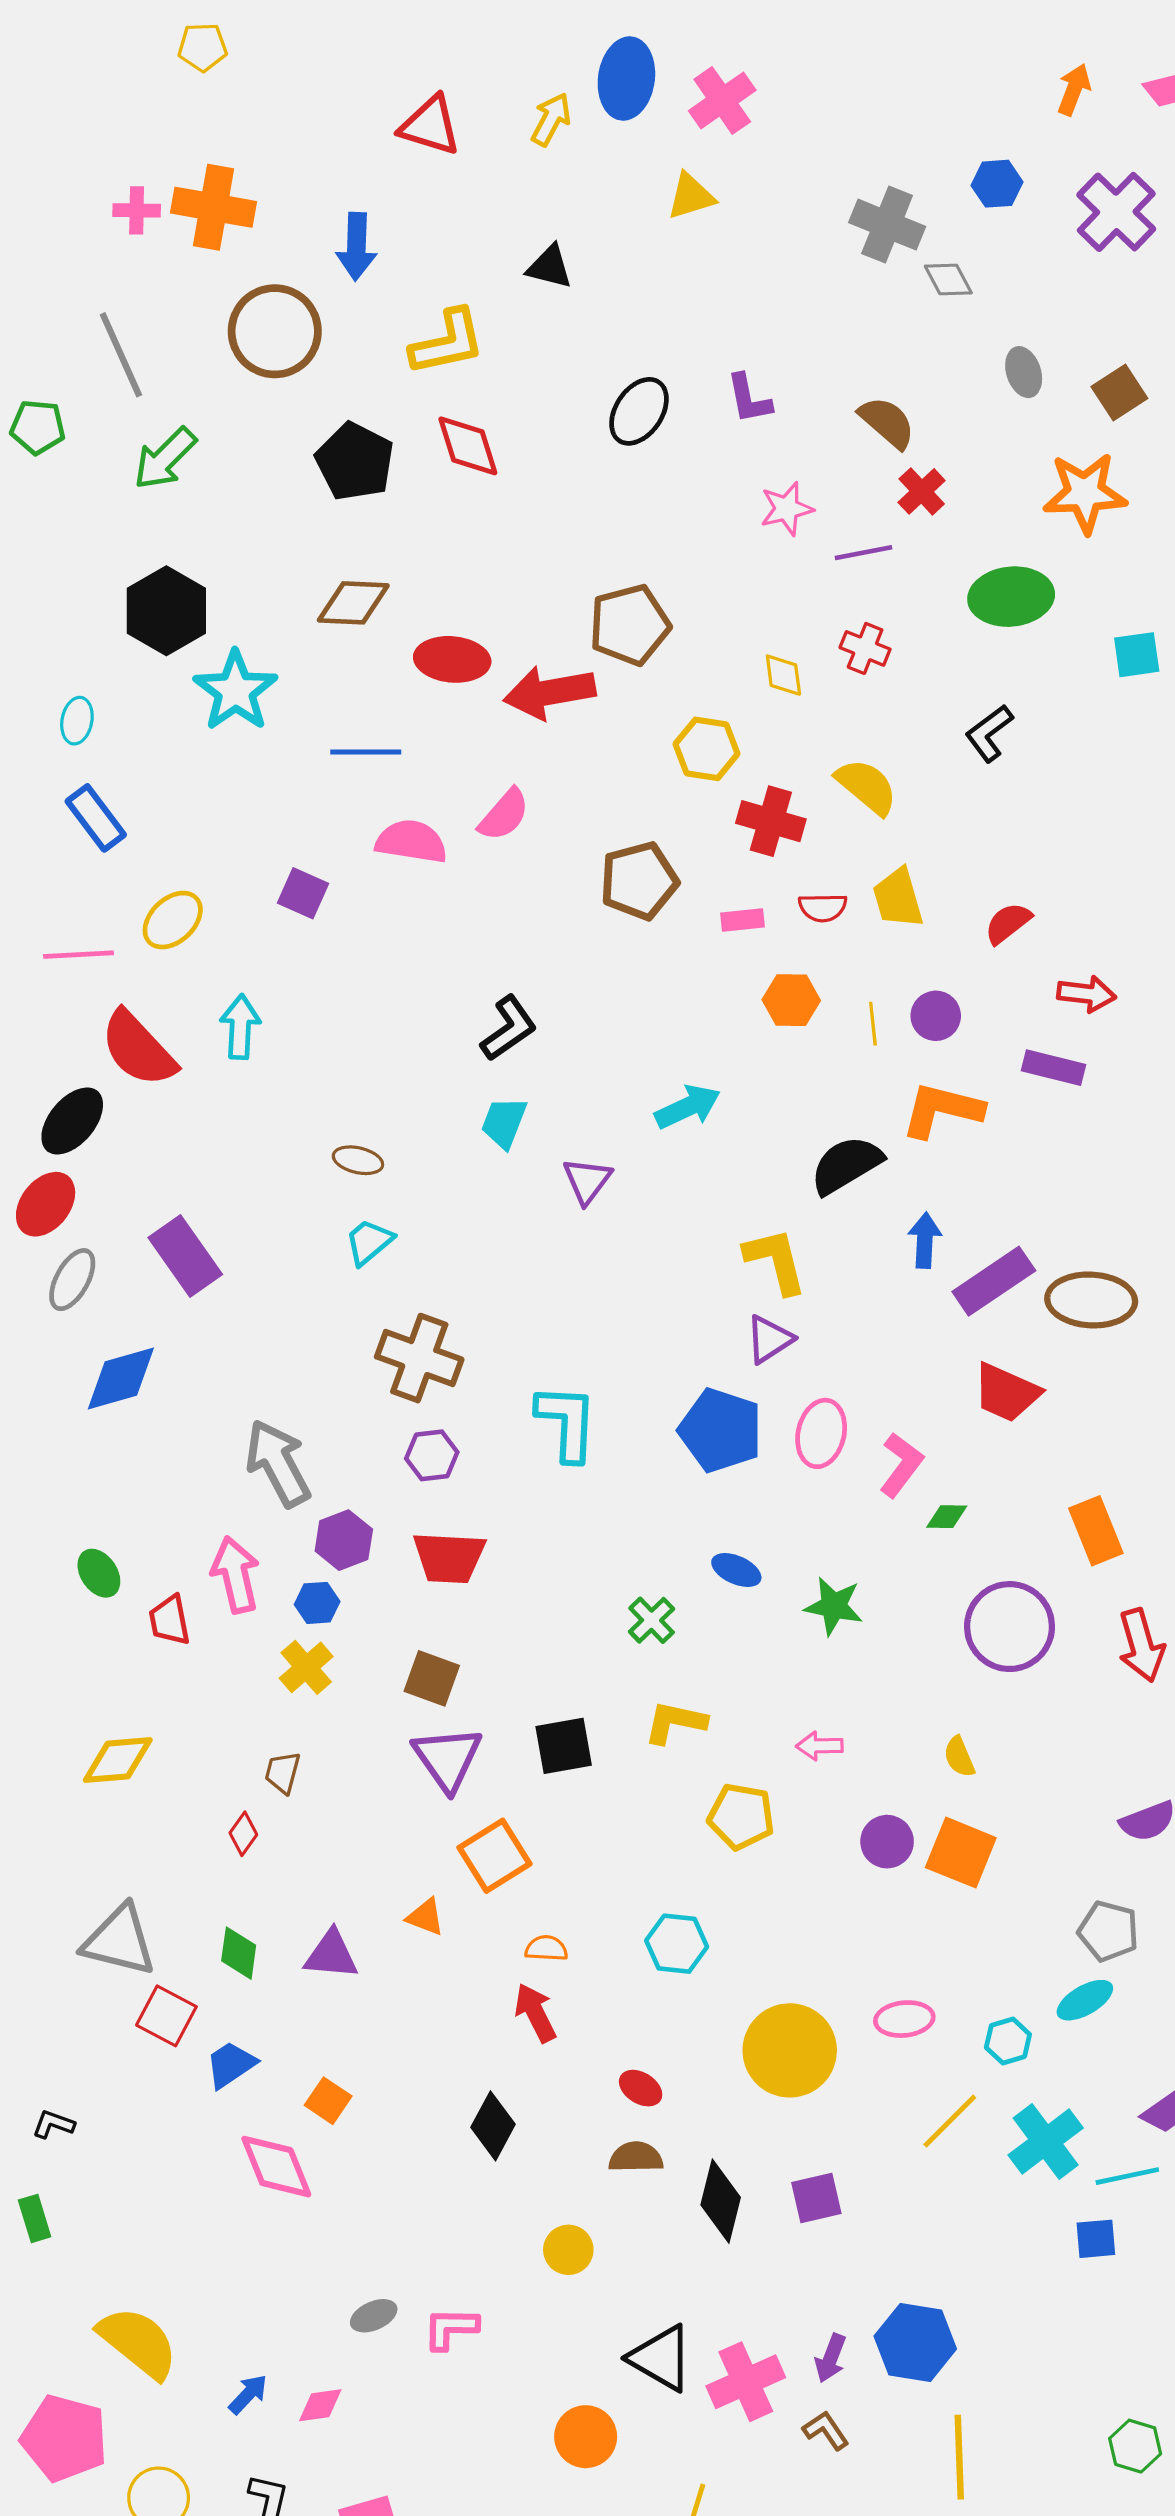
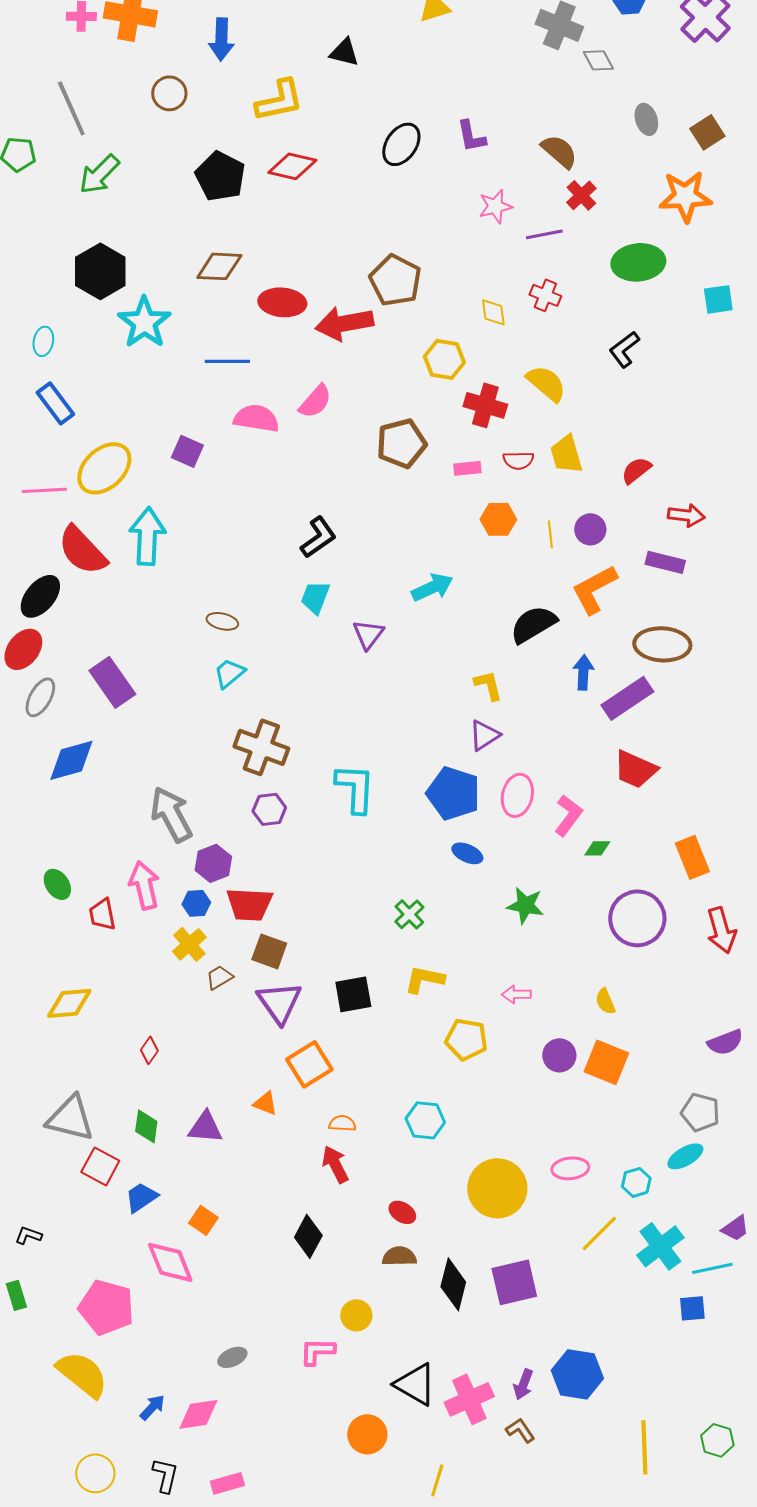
brown circle: (275, 331) -> (169, 93), size x0.6
red diamond: (468, 446) -> (292, 166), turned -60
brown pentagon: (630, 625) -> (395, 280), turned -30
yellow ellipse: (173, 920) -> (104, 468), size x1.4
cyan arrow: (240, 1027) -> (147, 536), size x1.4
orange L-shape: (942, 1110) -> (594, 589), turned -42
yellow L-shape: (776, 1261) -> (488, 685), size x0.7
brown ellipse: (1091, 1300) -> (662, 644), moved
red trapezoid: (449, 1557) -> (249, 904), moved
blue ellipse: (736, 1570) -> (467, 853), moved
brown trapezoid: (283, 1773) -> (219, 977), moved, turned 44
purple square: (816, 2198) -> (514, 1282), size x1.4
pink L-shape: (451, 2328) -> (317, 1351), moved
pink diamond: (320, 2405) -> (198, 1414), size x1.4
pink pentagon: (64, 2438) -> (106, 1307), moved
yellow line: (959, 2457) -> (644, 1447), moved

